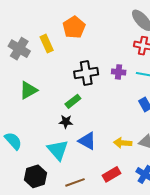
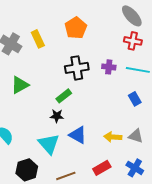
orange pentagon: (74, 27) -> (76, 28), moved

